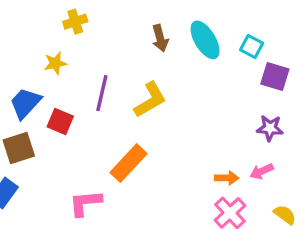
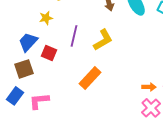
pink L-shape: (85, 203) -> (39, 101), moved

